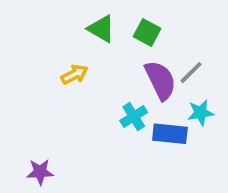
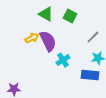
purple semicircle: (160, 80) -> (48, 41), moved
blue rectangle: (170, 134) -> (90, 75), moved

